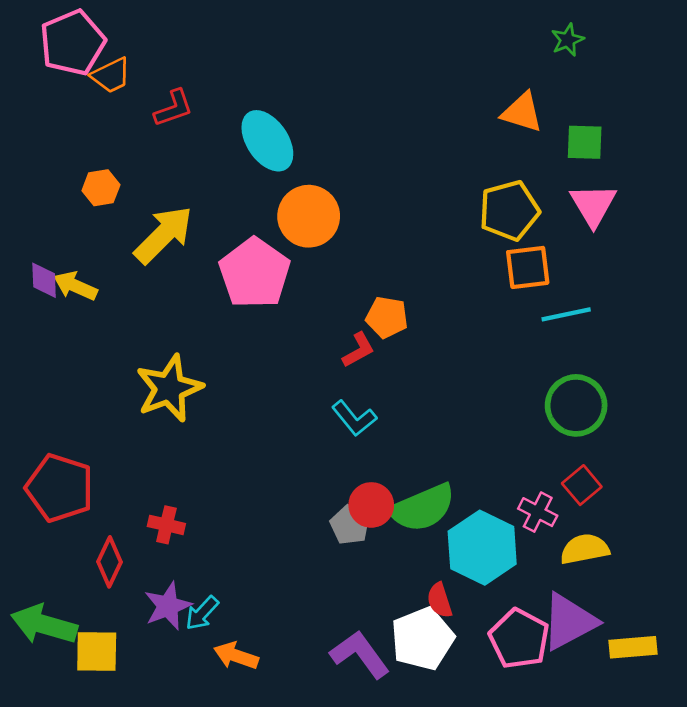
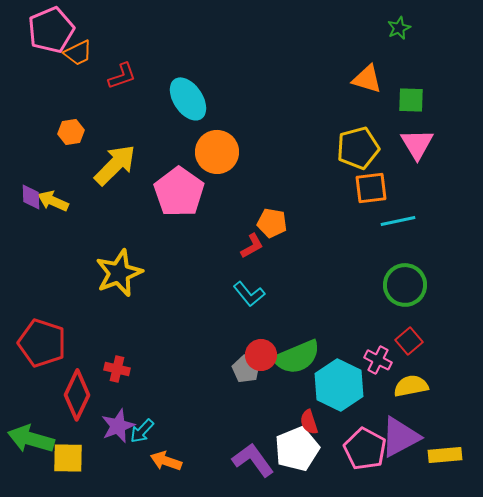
red diamond: (109, 562) -> (77, 395), size x1.4

